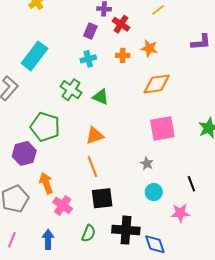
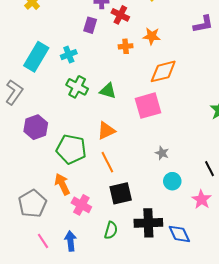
cyan cross: (88, 59) -> (69, 55), moved
green pentagon: (45, 127) -> (71, 149), moved
pink square: (162, 128) -> (148, 106), moved
purple hexagon: (24, 153) -> (36, 127), moved
pink star: (180, 213) -> (201, 199), turned -30
pink line: (12, 240) -> (43, 241), moved, turned -49

